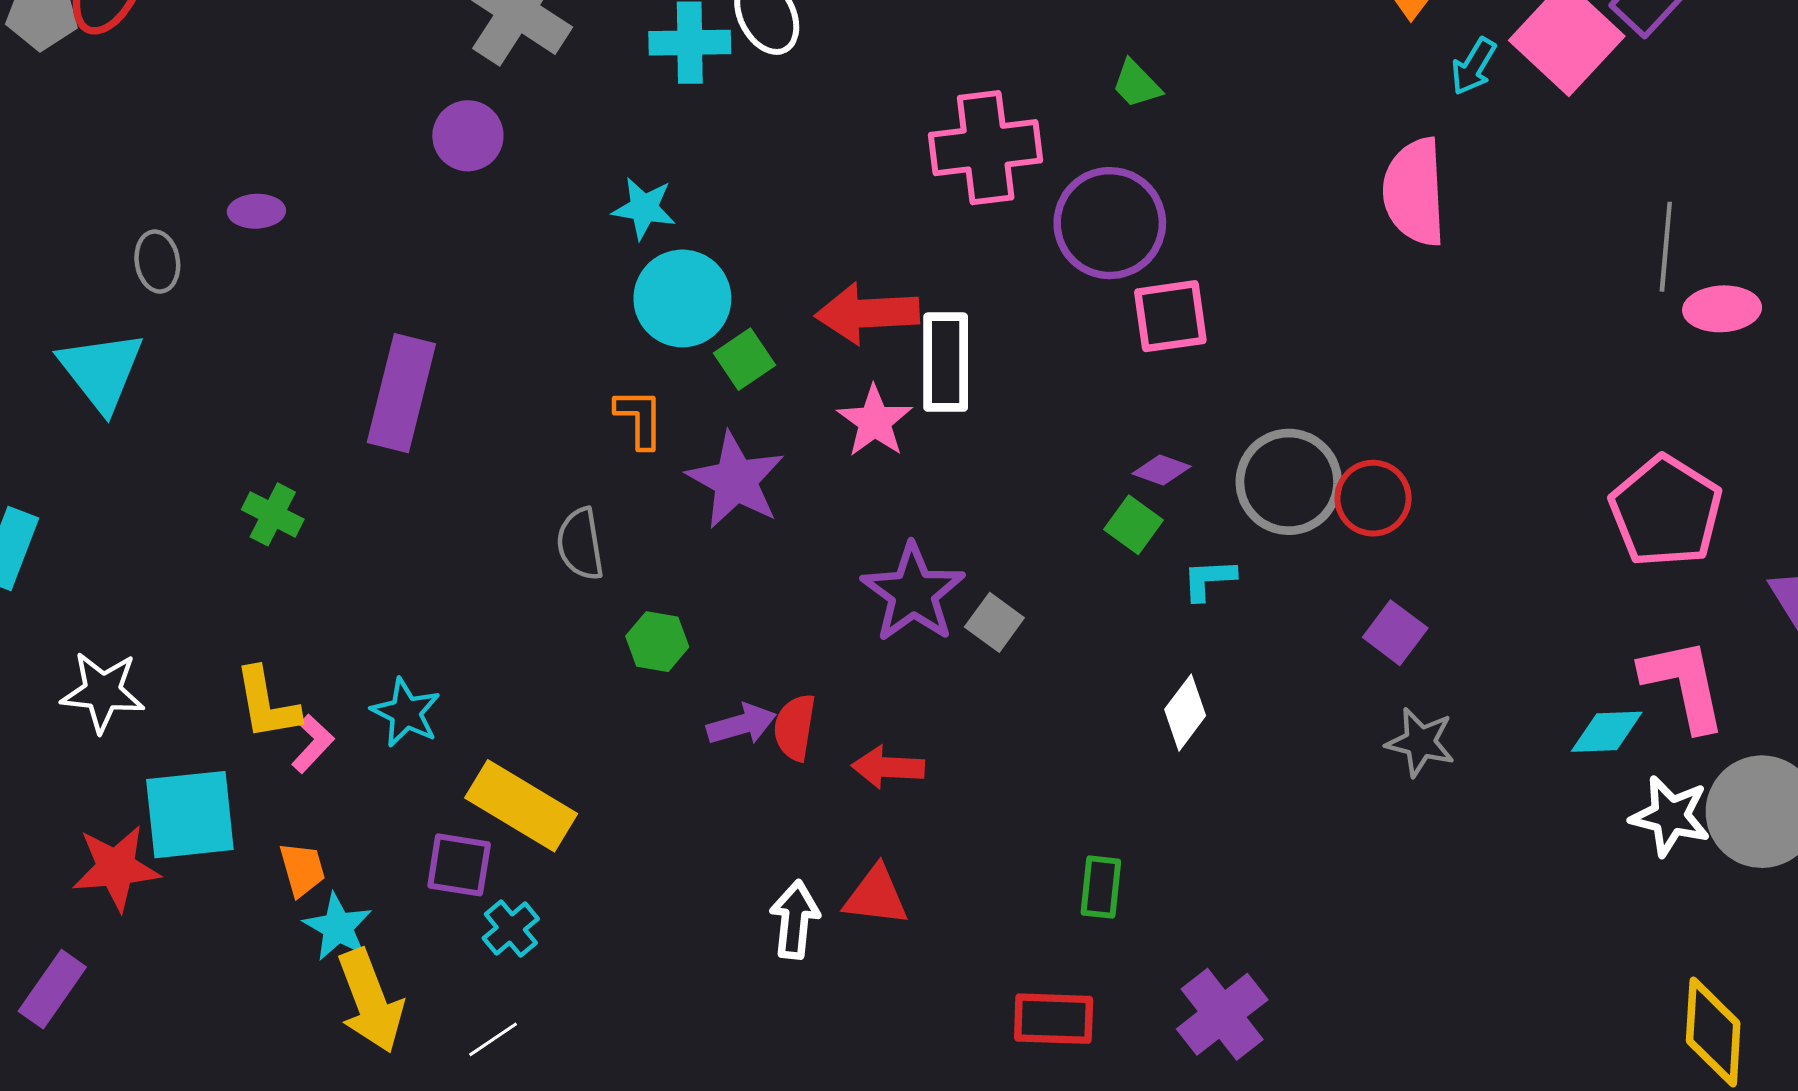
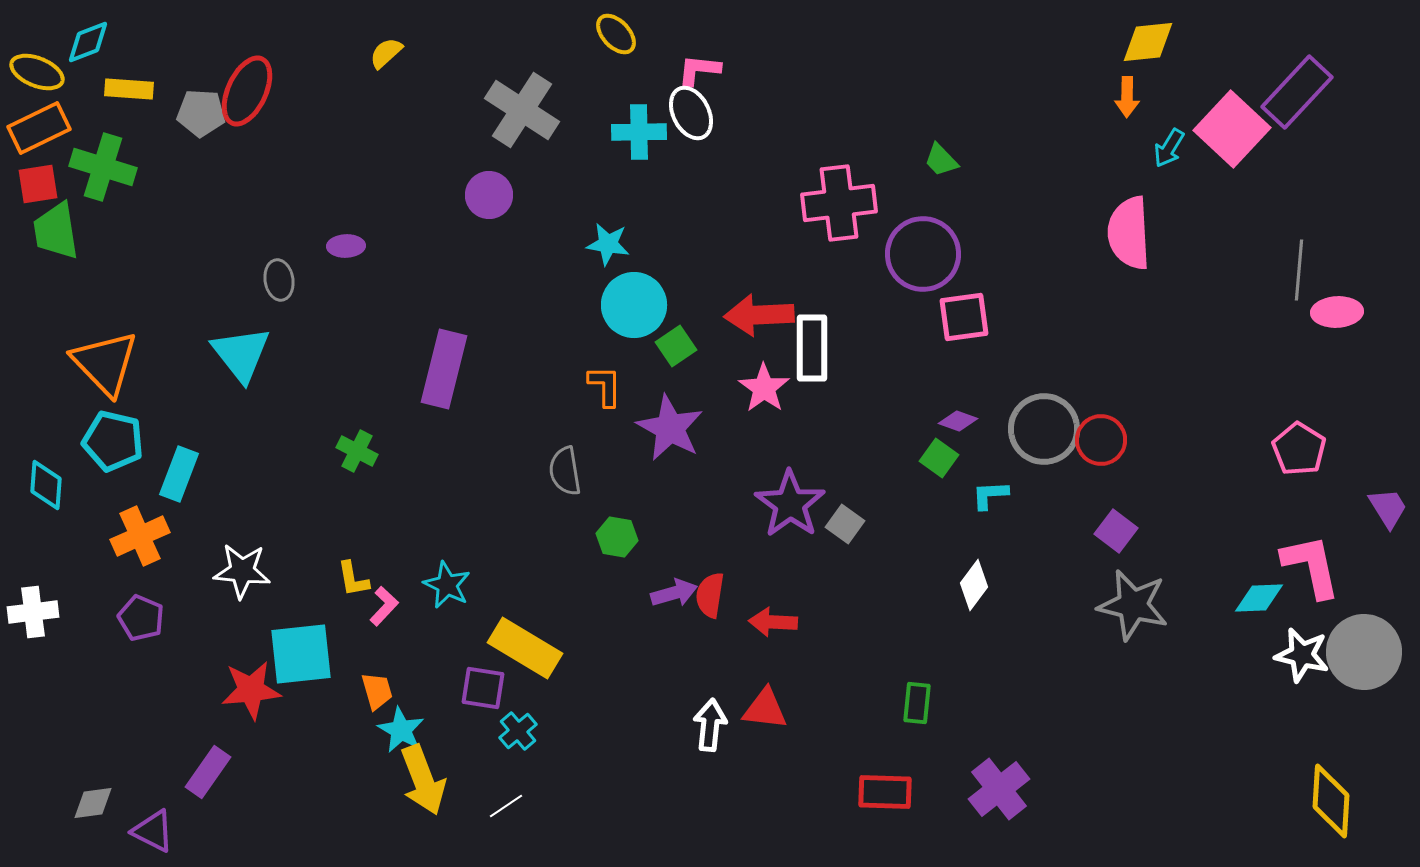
pink pentagon: (1666, 511) -> (1299, 449), size x0.7
yellow L-shape: (267, 704) -> (353, 579), size x0.7
gray star: (1420, 742) -> (1133, 605), size x1.5

